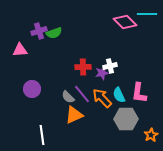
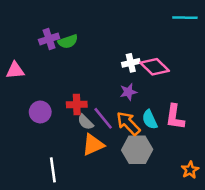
pink diamond: (125, 22) -> (155, 67), moved
pink triangle: (20, 50) -> (15, 70), moved
white cross: (110, 66) -> (131, 63), moved
red cross: (83, 67) -> (77, 104), moved
gray hexagon: (126, 119) -> (137, 150), moved

